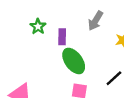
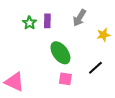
purple rectangle: (62, 37) -> (47, 21), moved

